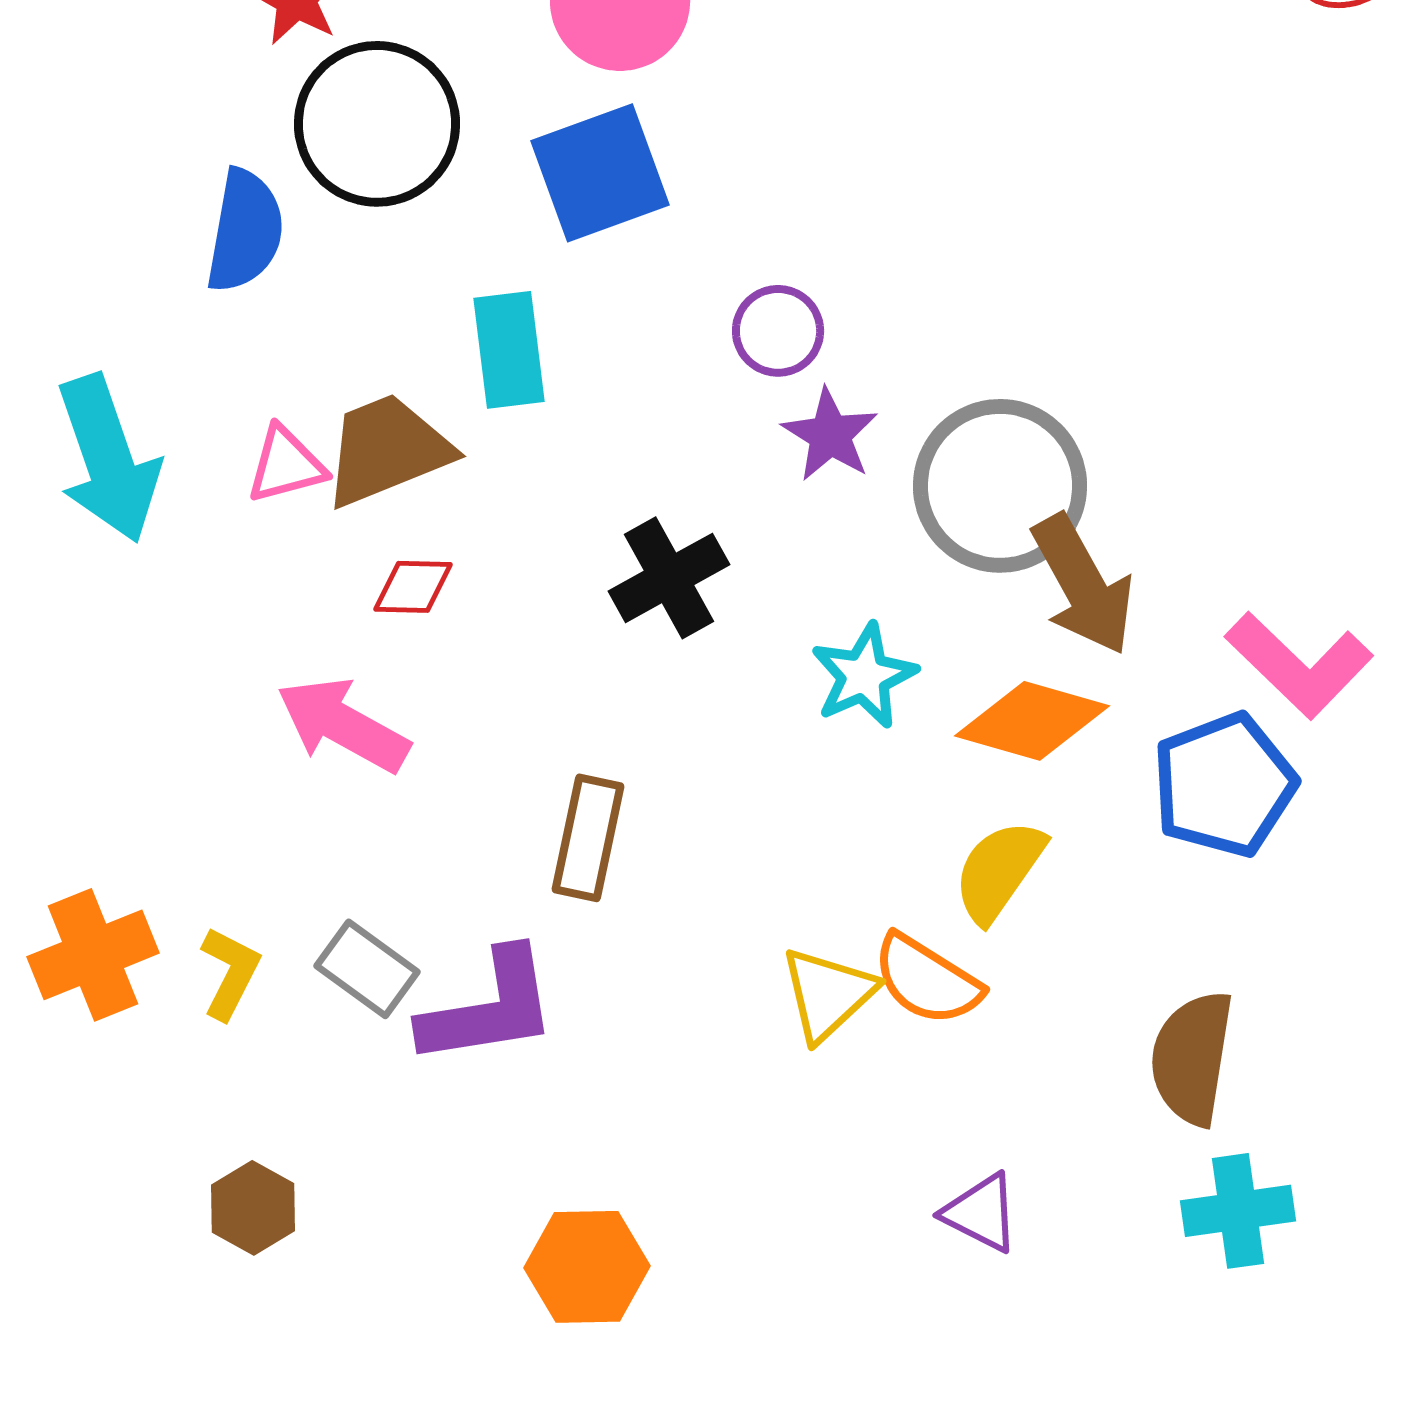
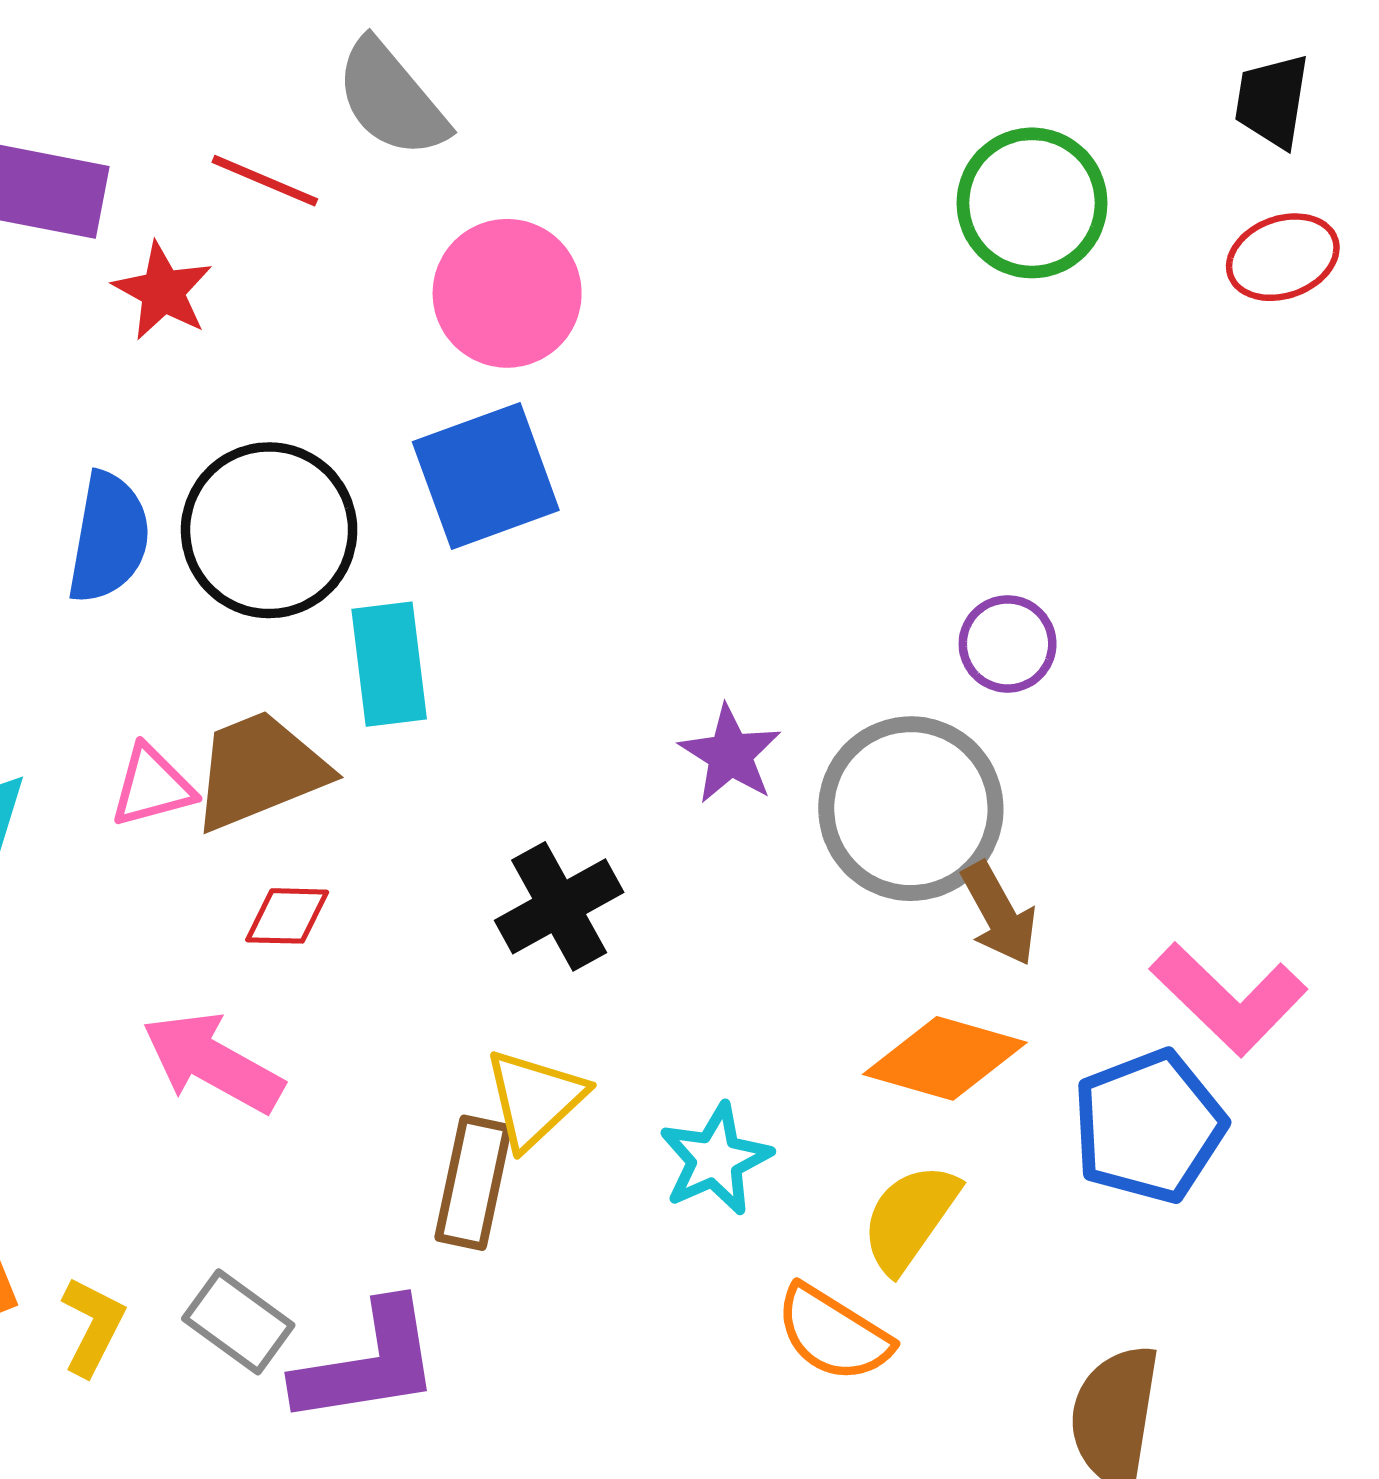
black circle: (377, 124) -> (269, 530), moved
purple circle: (778, 331) -> (1008, 644), moved
brown arrow: (1083, 585) -> (999, 914), size x0.7
cyan star: (864, 676) -> (715, 1159), moved
yellow triangle: (828, 994) -> (535, 1099), moved

